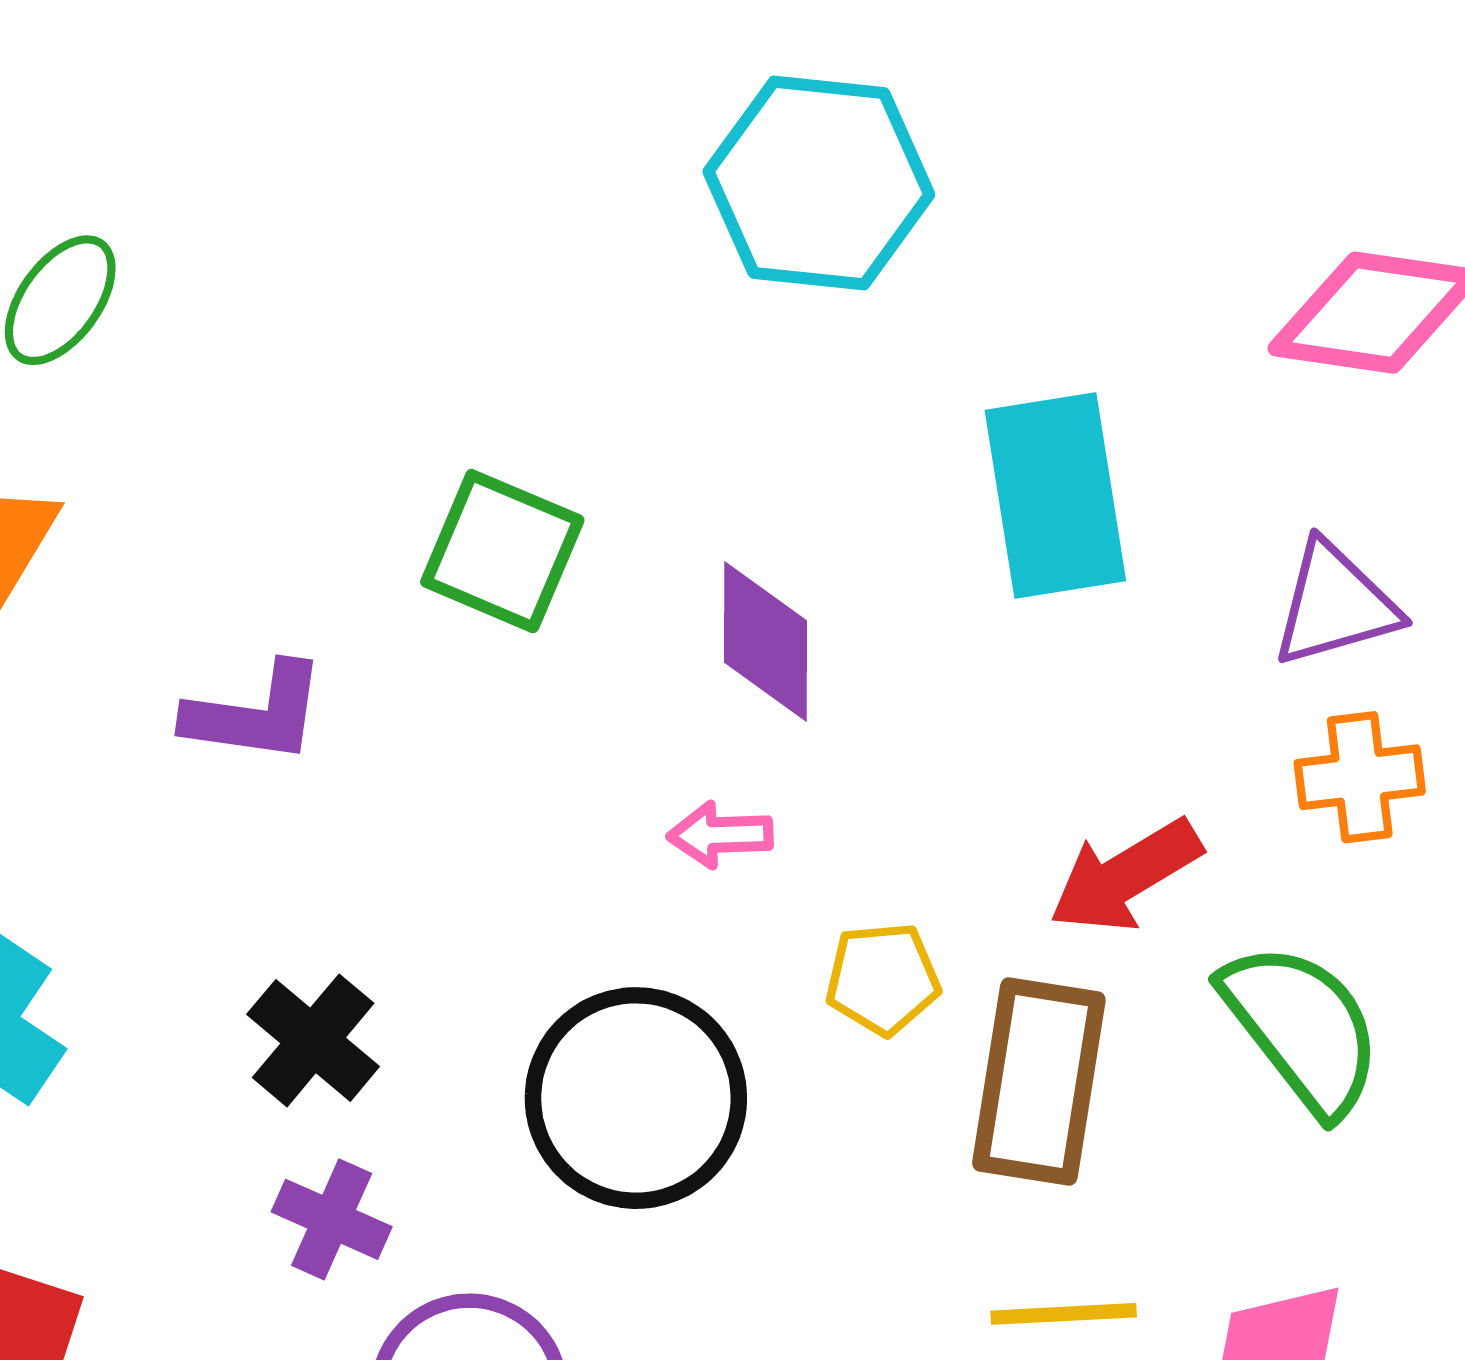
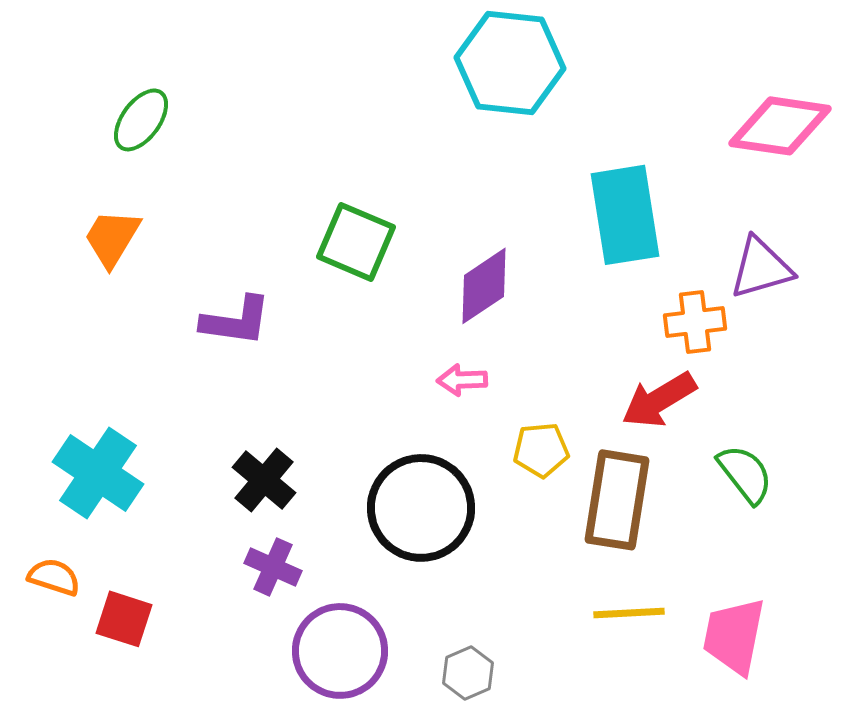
purple diamond: (765, 642) -> (484, 286), turned 56
orange cross: (1360, 777) -> (695, 322), moved
green semicircle: (1302, 1028) -> (745, 474), size x0.7

